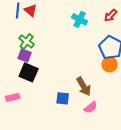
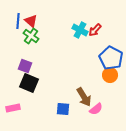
red arrow: (111, 15) -> (95, 30), moved
green cross: (27, 41) -> (31, 36), moved
pink semicircle: (91, 107) -> (96, 109), moved

